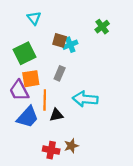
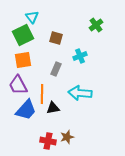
cyan cross: (70, 45) -> (80, 56), moved
green square: (24, 53) -> (23, 35), moved
orange square: (31, 79) -> (23, 60), moved

